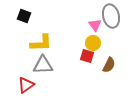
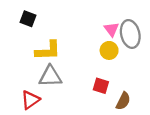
gray ellipse: (111, 16) -> (130, 34), moved
red square: (87, 56) -> (101, 86), moved
brown semicircle: (109, 65) -> (123, 101), moved

